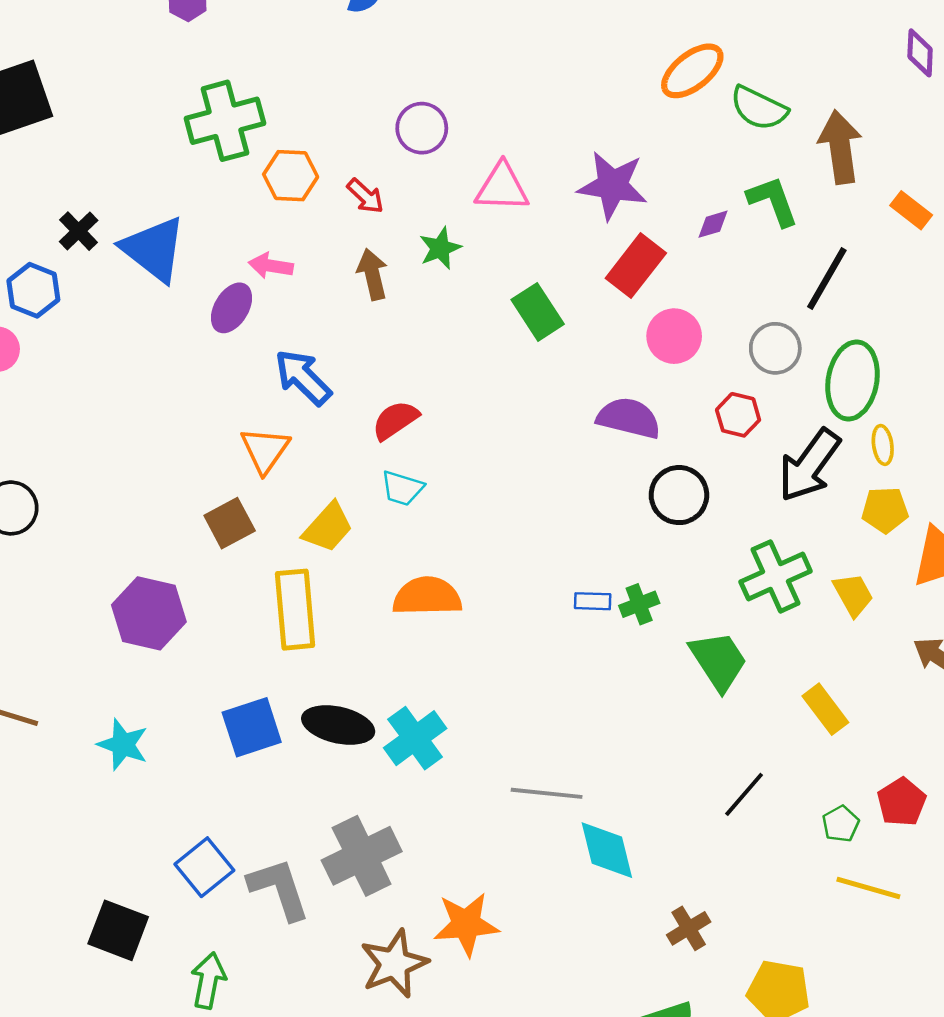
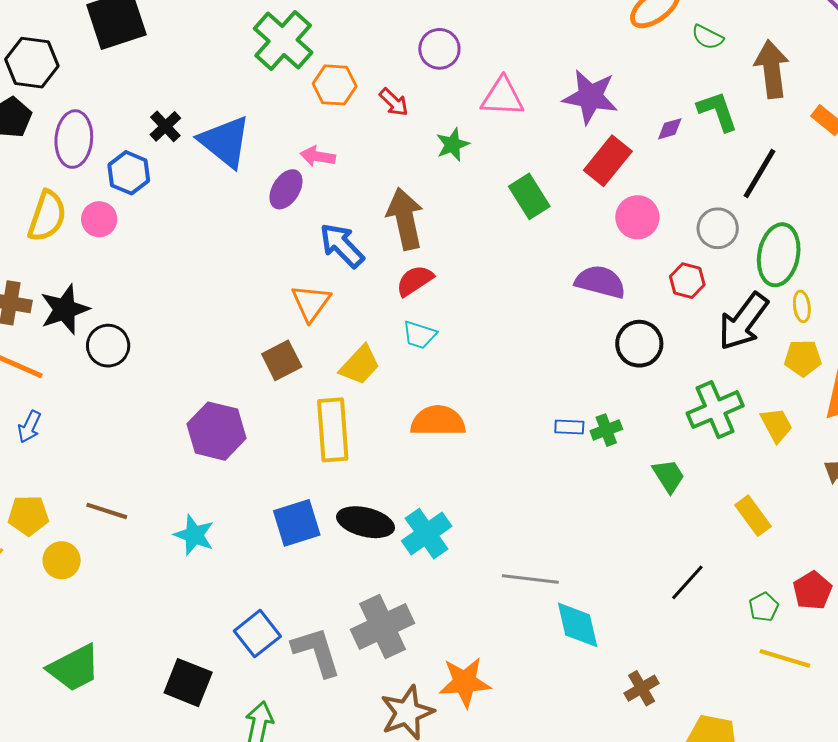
green semicircle: (759, 108) -> (708, 37), size x0.7
green cross: (225, 121) -> (283, 41), turned -34
brown arrow: (372, 274) -> (405, 219), moved, size x1.5
green trapezoid: (718, 661) -> (669, 476), size x0.7

